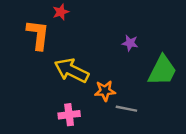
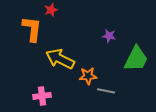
pink cross: (69, 115) -> (42, 96), moved

